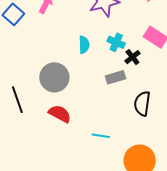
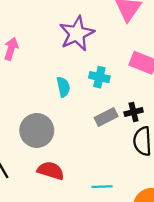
black cross: (132, 57) -> (134, 112), moved, turned 35

